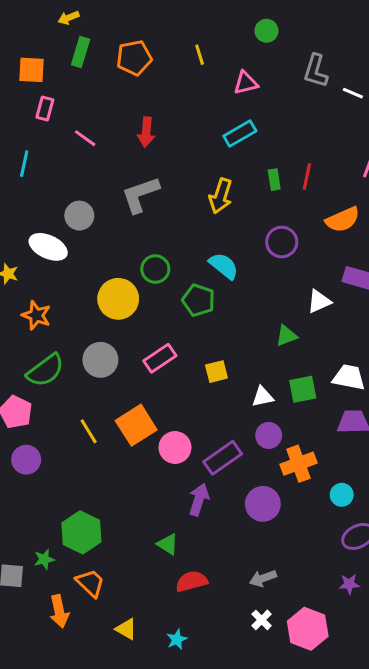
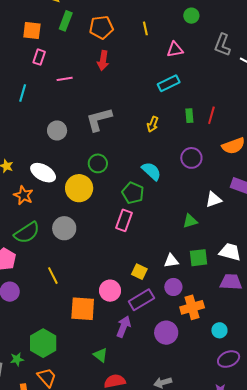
red arrow: (146, 132) -> (103, 61), moved
pink line: (85, 138) -> (65, 79), turned -49
yellow arrow: (221, 196) -> (153, 124), size x0.7
white ellipse: (48, 247) -> (43, 173), moved
green circle: (155, 269) -> (98, 163), moved
pink rectangle: (160, 358) -> (124, 220), moved, turned -40
yellow square: (216, 372) -> (139, 272), moved, turned 35
orange square: (136, 425) -> (83, 309), moved, turned 32

